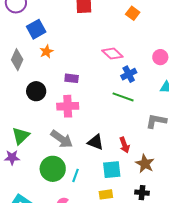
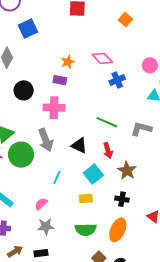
orange star: (46, 52) -> (68, 62), moved
green line: (123, 97) -> (107, 122), moved
gray arrow: (62, 139) -> (46, 140), turned 30
green circle: (53, 169) -> (21, 155), moved
cyan square: (112, 170) -> (93, 174), turned -36

